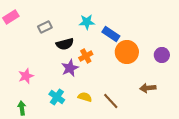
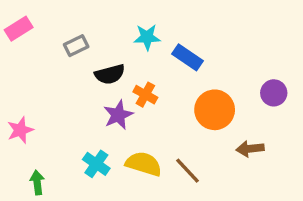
orange circle: (127, 52) -> (215, 110), moved
orange cross: (86, 56) -> (145, 95), turned -32
pink star: (26, 76) -> (20, 130), moved
yellow semicircle: (85, 97) -> (144, 164), size x1.5

